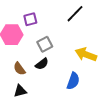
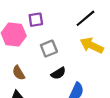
yellow arrow: (86, 54) -> (92, 45), moved
black semicircle: (42, 64) -> (58, 73), moved

